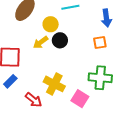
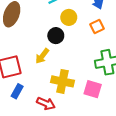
yellow circle: (51, 24) -> (69, 17), moved
yellow arrow: (41, 42) -> (42, 56), moved

